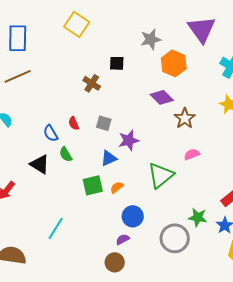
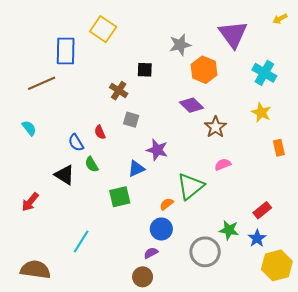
blue rectangle: (18, 38) -> (66, 51), moved
gray square: (104, 123) -> (131, 120), moved
purple star: (129, 140) -> (157, 150), turned 30
orange semicircle: (117, 187) -> (167, 204), moved

